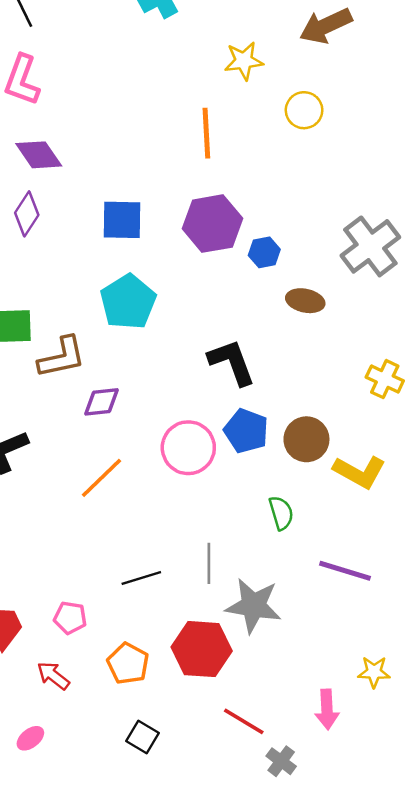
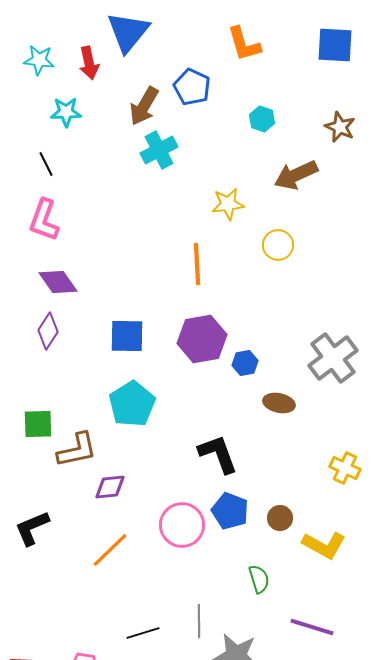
brown circle: (306, 439) -> (280, 518), size x0.7

